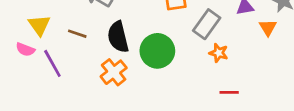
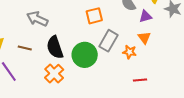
gray rectangle: (207, 24) -> (108, 41), moved
orange triangle: (268, 28) -> (144, 38), moved

